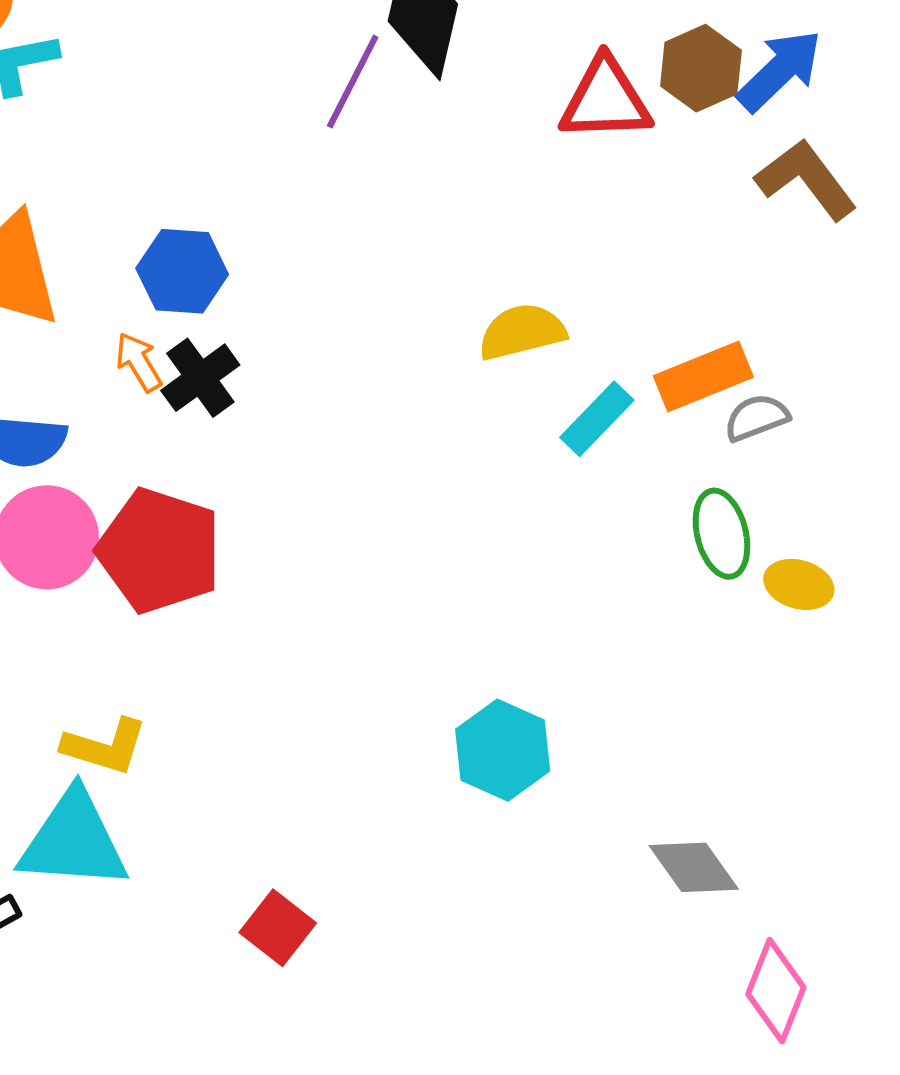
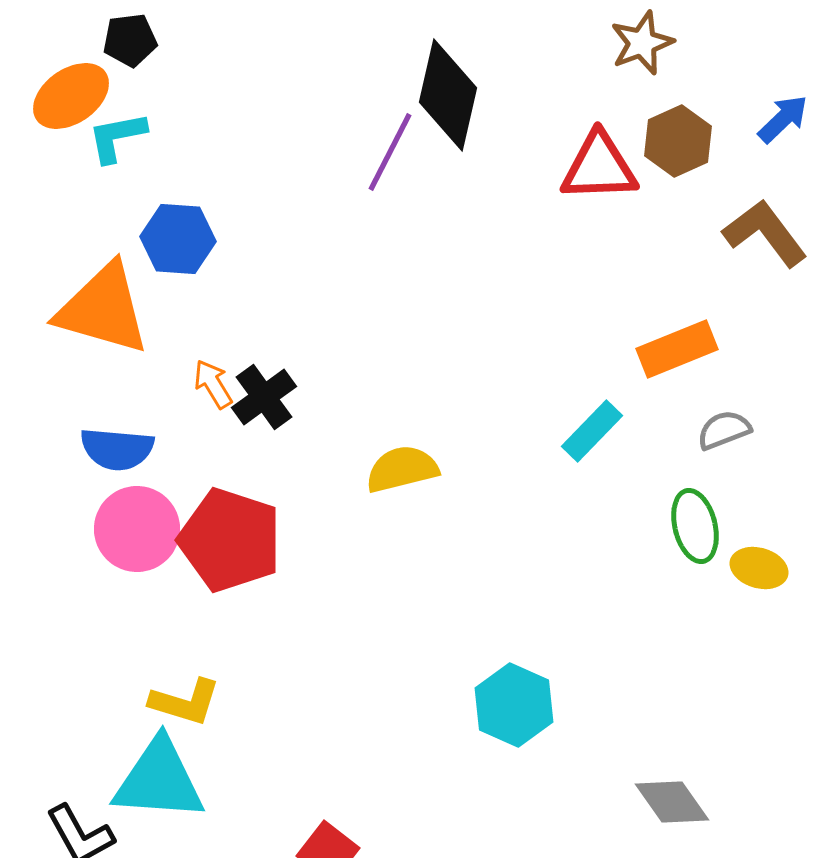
blue arrow: (780, 71) -> (783, 119), moved, size x0.7
blue hexagon: (182, 271) -> (178, 239), moved
yellow semicircle: (522, 332) -> (402, 469), moved
orange rectangle: (703, 376) -> (677, 349), moved

